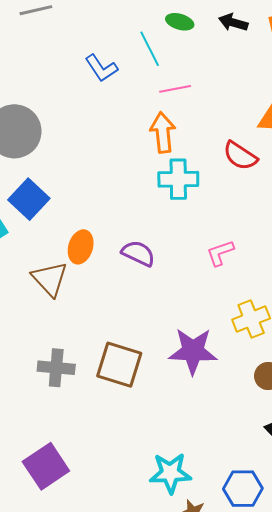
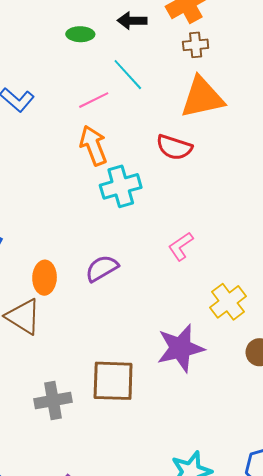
cyan line: (150, 49) -> (128, 75), moved
purple semicircle: (138, 253) -> (102, 268), turned -40

